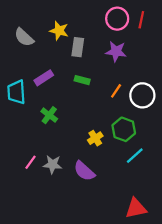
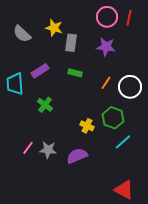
yellow cross: (95, 138) -> (87, 126), turned -32
purple semicircle: (84, 171) -> (77, 156), turned 115
red triangle: (136, 208) -> (124, 190), turned 40

